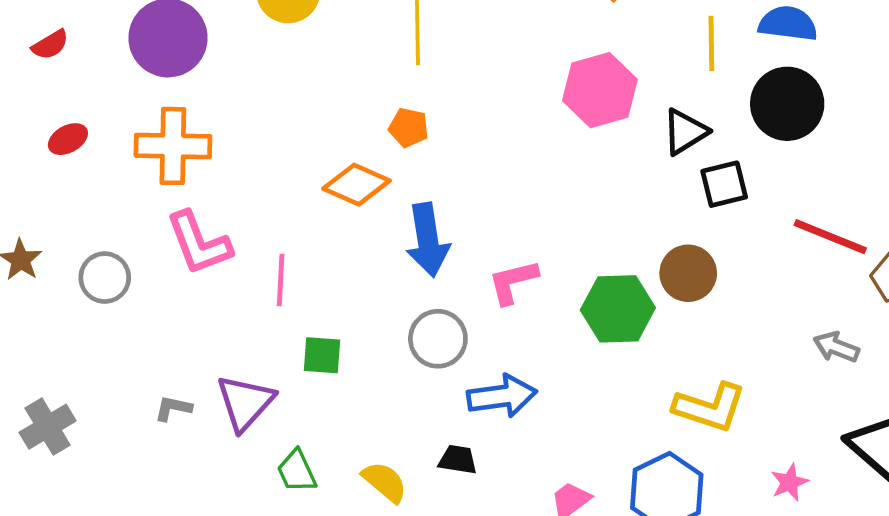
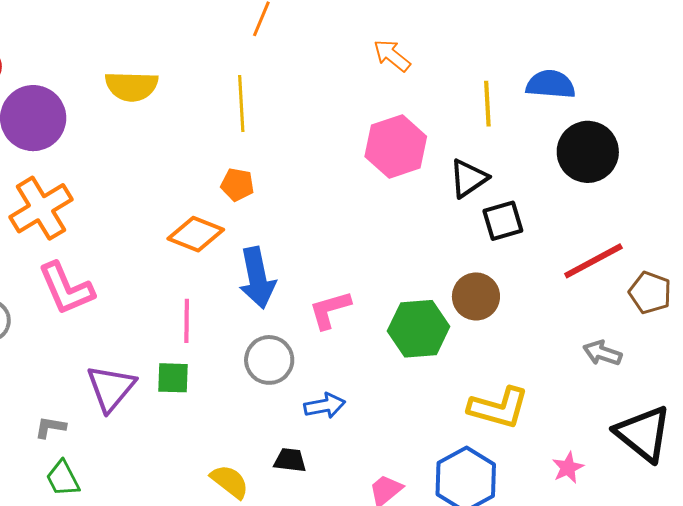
black circle: (787, 104) -> (588, 152), moved
orange cross: (173, 146) -> (41, 208), turned -30
red line: (830, 237) -> (593, 261), turned -48
pink line: (281, 280) -> (187, 321), moved
blue arrow: (502, 396) -> (325, 406), size x0.7
purple triangle: (245, 403) -> (111, 388), moved
green trapezoid: (297, 471) -> (63, 478), moved

